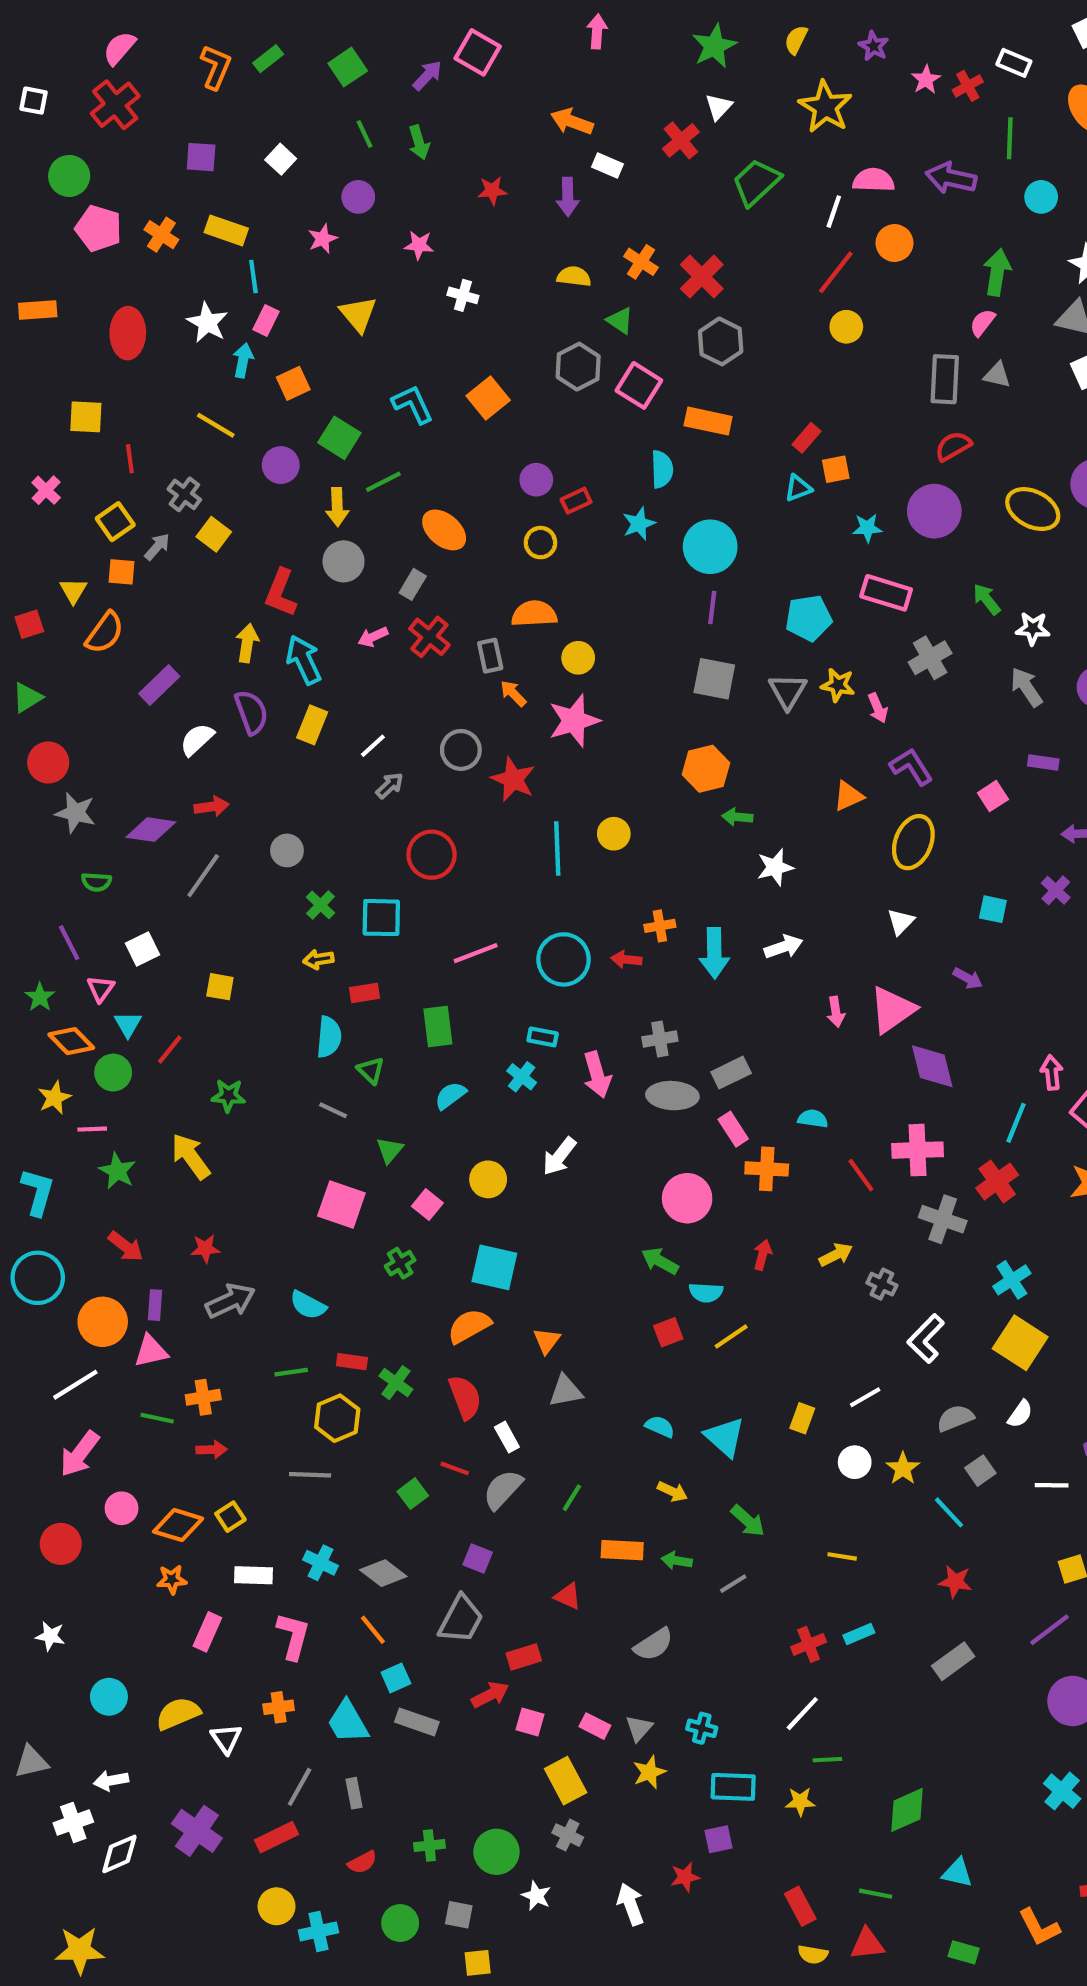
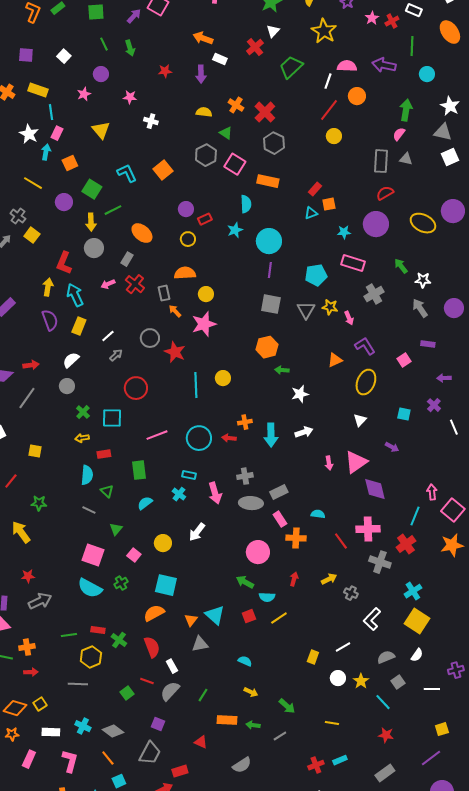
green square: (348, 67) -> (96, 12), turned 30
white semicircle: (197, 739) -> (71, 360), moved
cyan semicircle: (308, 1305) -> (90, 588), moved, size x1.4
cyan triangle: (725, 1437) -> (215, 615), moved

